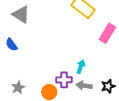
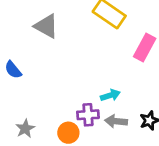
gray triangle: (21, 14) -> (46, 26), moved
cyan arrow: (81, 67) -> (110, 95), turned 56

